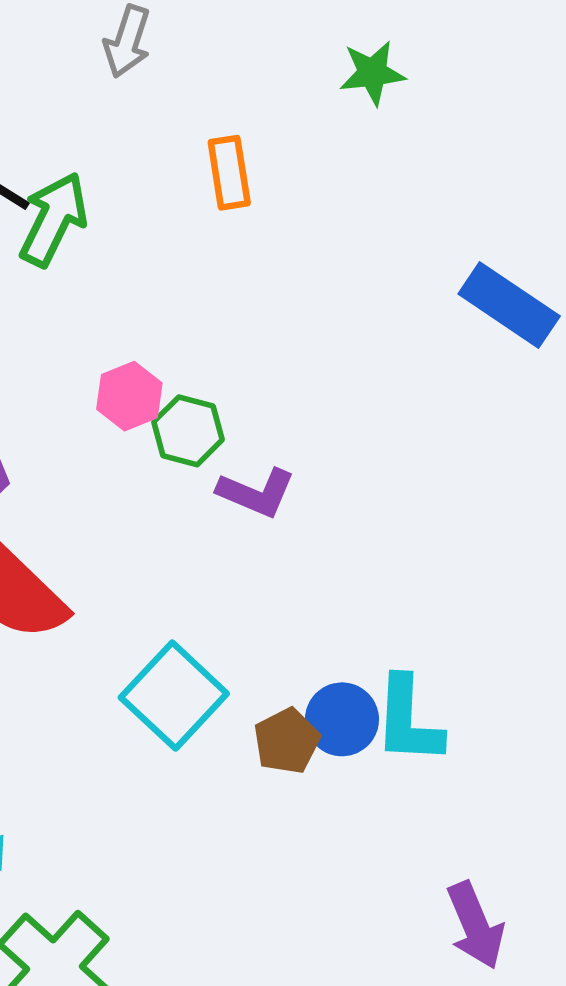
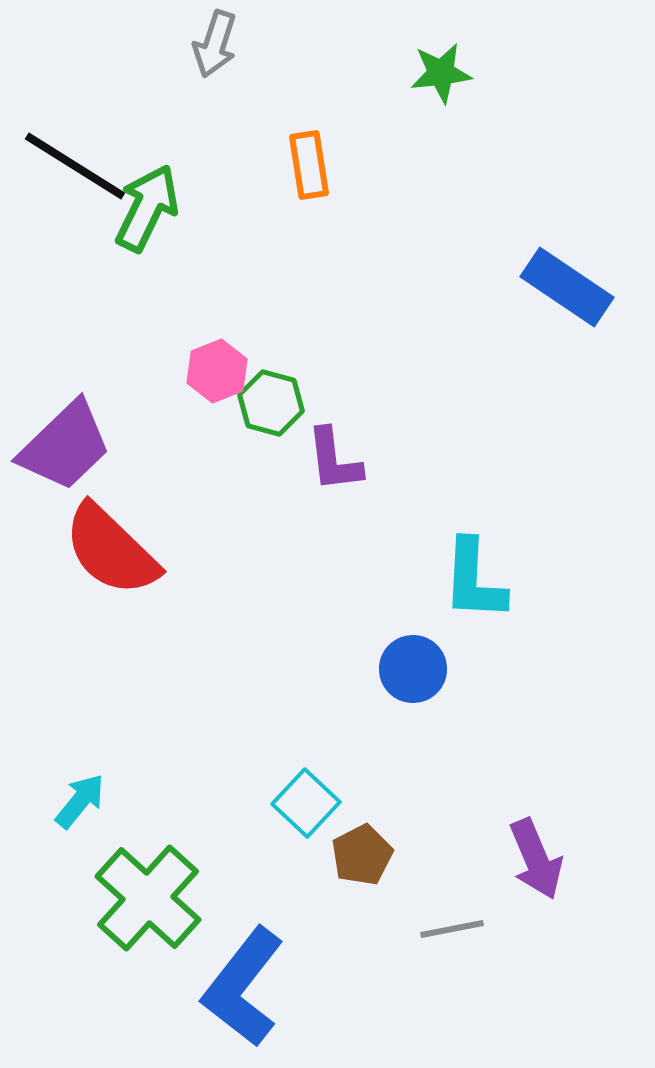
purple L-shape: (256, 493) -> (334, 460), turned 60
cyan square: (174, 695) -> (306, 803), moved, size x0.7
cyan L-shape: (408, 720) -> (474, 580), moved
brown pentagon: (287, 741) -> (362, 855), moved

